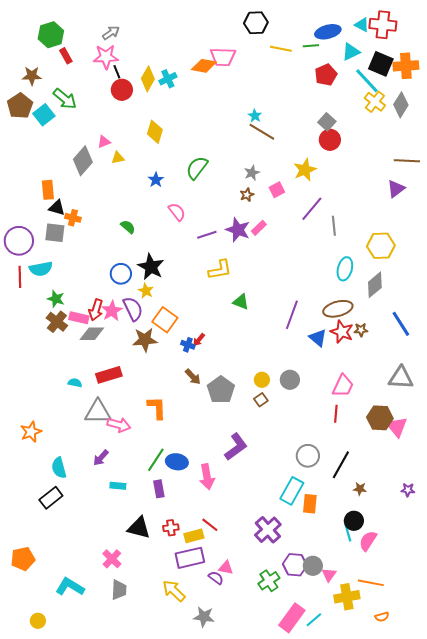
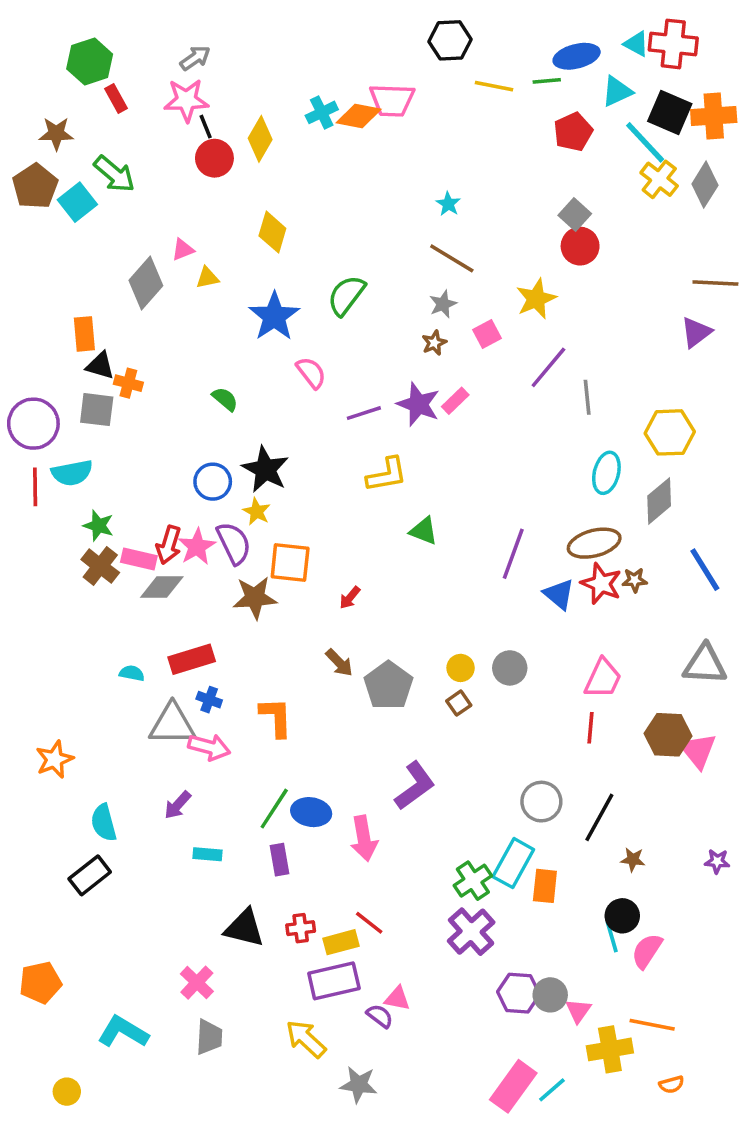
cyan cross: (168, 79) -> (322, 112), moved
brown line: (262, 132) -> (452, 258), moved
blue star: (156, 180) -> (274, 316), size x1.8
orange square: (165, 320) -> (290, 562), turned -30
blue cross: (188, 345) -> (209, 700), moved
green cross: (269, 581) -> (473, 881), moved

